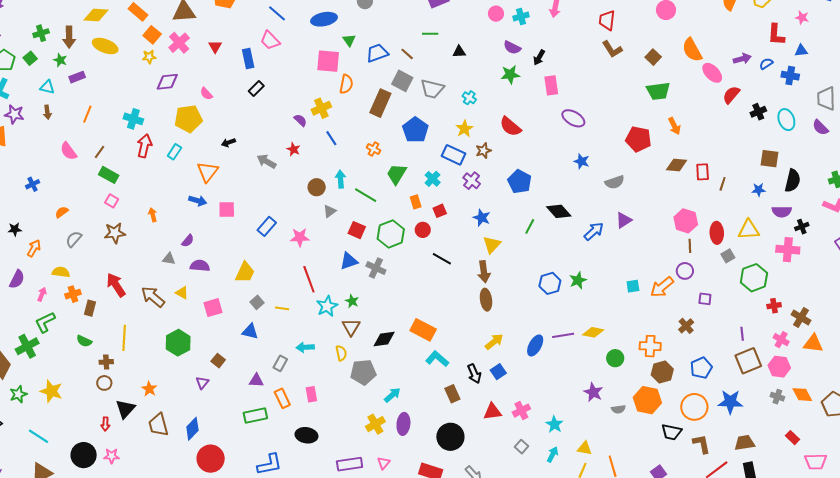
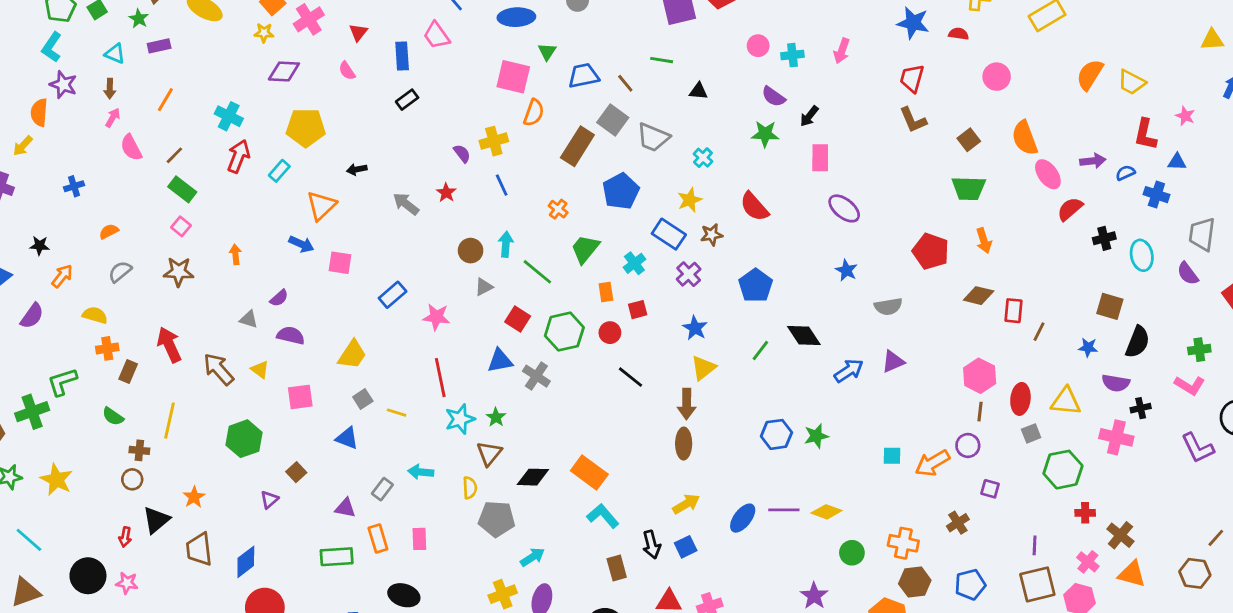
pink semicircle: (206, 94) -> (347, 71), moved
pink arrow: (42, 294) -> (113, 118), moved

